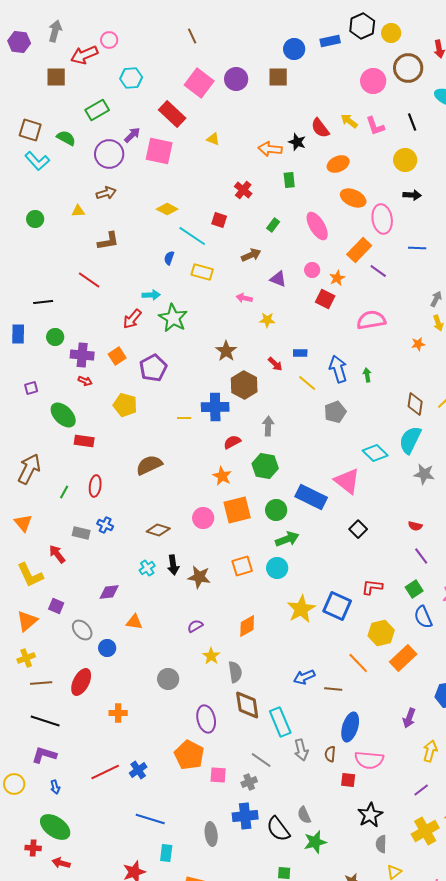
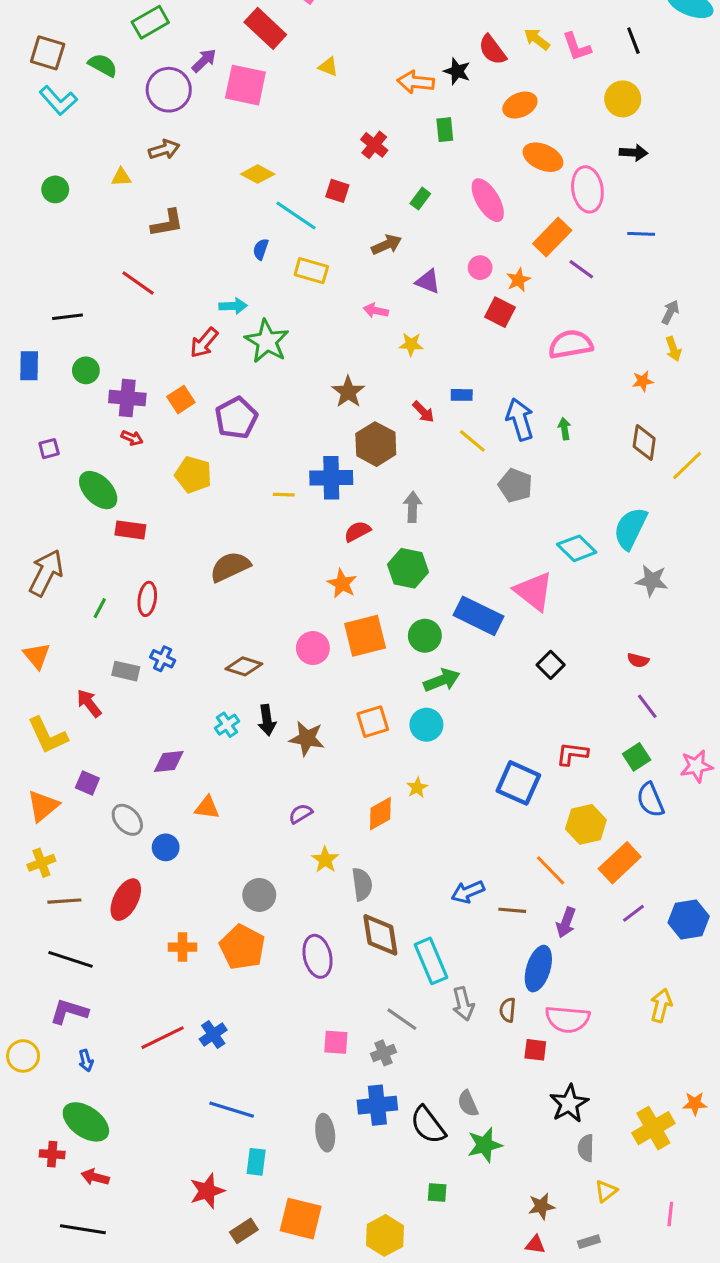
brown diamond: (415, 404) -> (644, 442), moved
gray pentagon: (335, 412) -> (515, 485), turned -30
yellow star: (301, 609) -> (417, 788), moved, size x0.5
purple arrow: (409, 718) -> (566, 923), moved
orange pentagon: (189, 755) -> (242, 947), moved
purple line: (421, 790) -> (633, 913), moved

